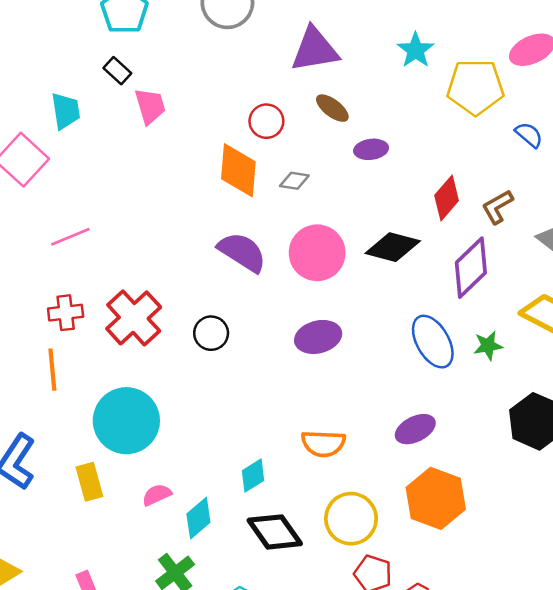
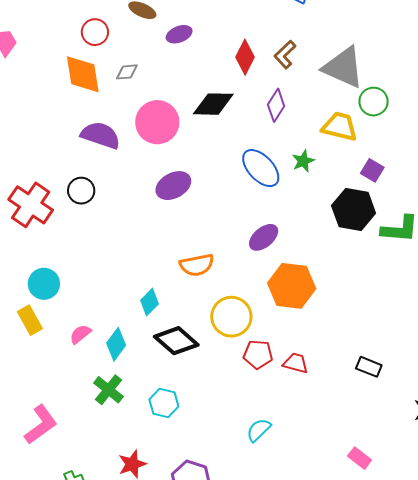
purple diamond: (471, 268) -> (276, 105), size x0.7
black circle: (211, 333) -> (81, 191), moved
cyan circle: (126, 421) -> (44, 284), size x0.6
yellow rectangle: (89, 482) -> (30, 320), moved

